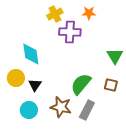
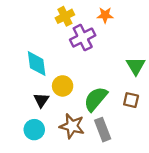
purple cross: (70, 32) -> (83, 38), turned -30
yellow circle: (16, 78) -> (63, 86), moved
gray rectangle: (87, 110) -> (103, 130), turned -48

